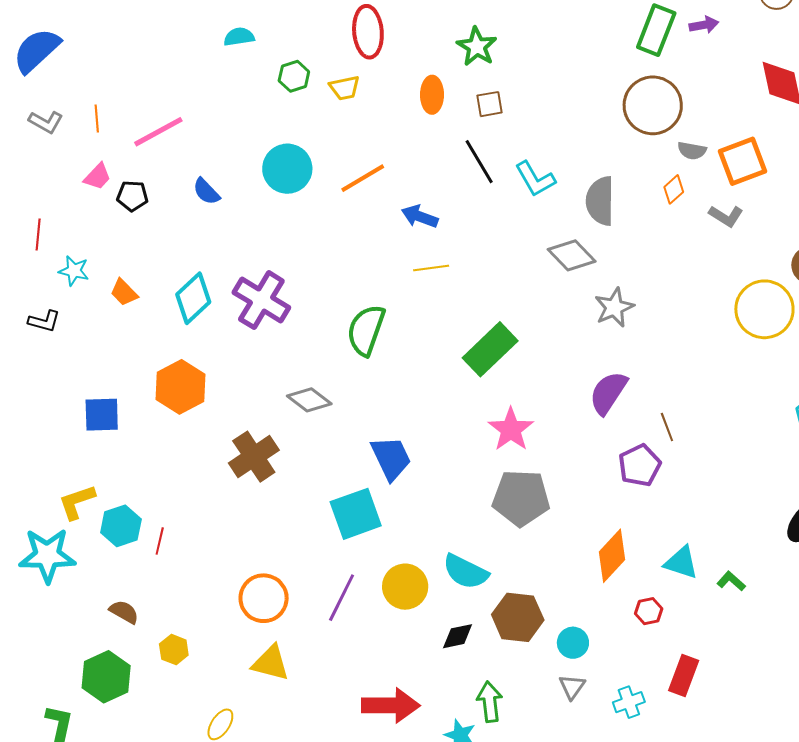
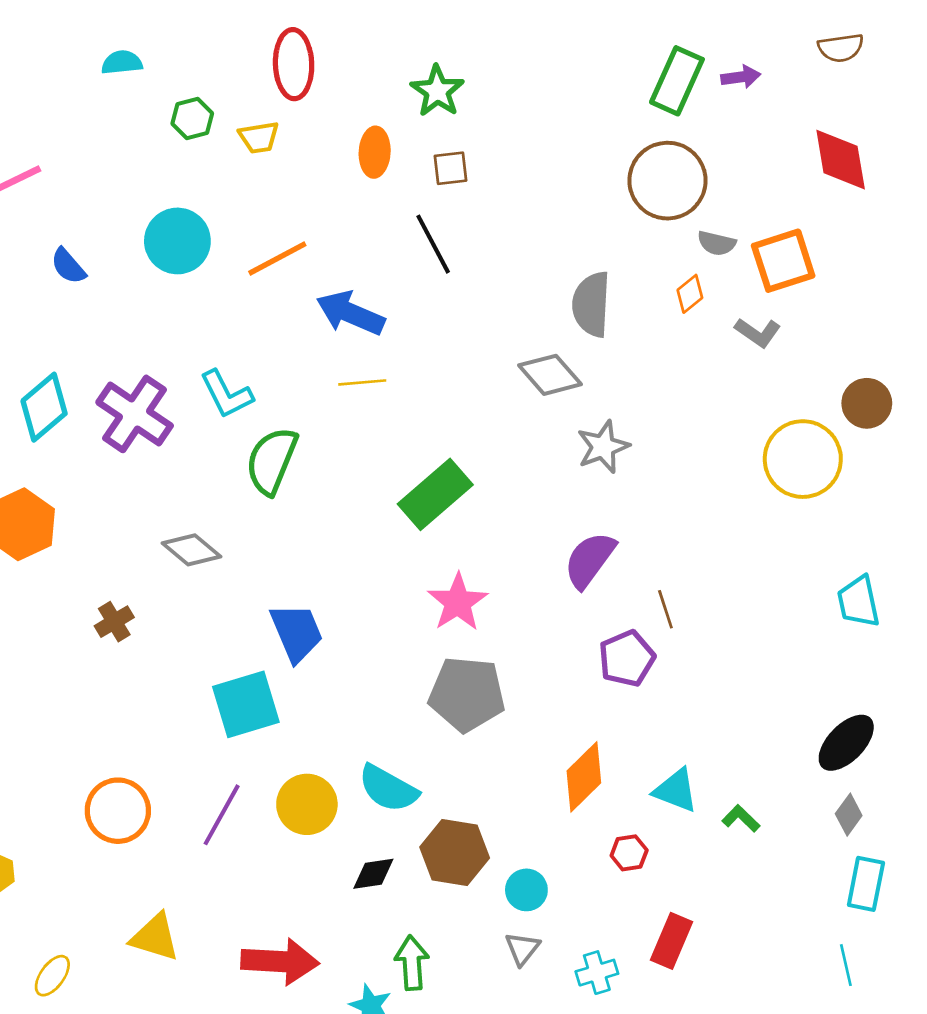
cyan L-shape: (535, 179) -> (226, 394), moved
blue arrow: (420, 216) -> (350, 313), size x1.4
brown cross: (254, 457) -> (114, 622), size x0.6
yellow triangle: (271, 663) -> (155, 937), moved

